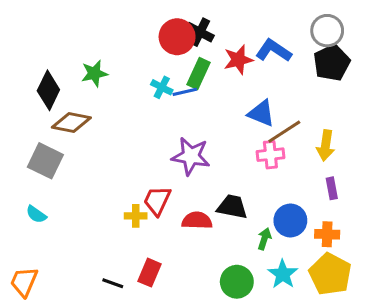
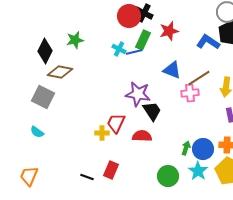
blue L-shape: (274, 51) -> (208, 42), moved
blue triangle: (261, 113) -> (172, 70), moved
black trapezoid: (232, 207) -> (152, 111), moved, turned 45
blue circle: (290, 220) -> (203, 149), moved

